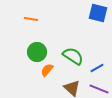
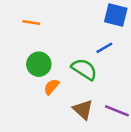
blue line: (97, 68) -> (104, 48), moved

